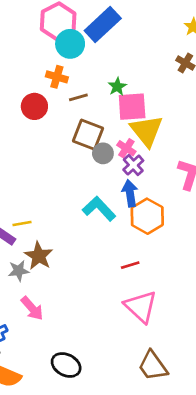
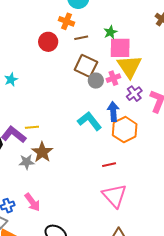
pink cross: (126, 148) -> (113, 78), turned 32
purple cross: (133, 165) -> (134, 94), moved
pink arrow: (32, 308) -> (32, 202), moved

